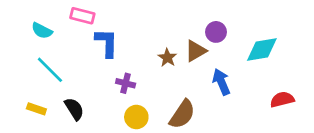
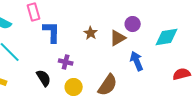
pink rectangle: (82, 16) -> (34, 12), turned 60
brown star: (167, 58) -> (91, 33), moved
black semicircle: (74, 109) -> (44, 78), moved

